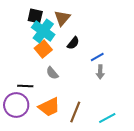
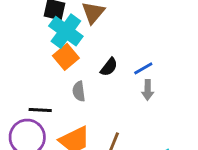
black semicircle: (73, 43) -> (109, 67), moved
gray semicircle: (52, 73) -> (79, 91), turned 32

